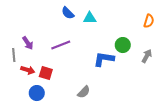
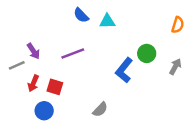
gray line: (14, 55) -> (17, 65), turned 72
blue L-shape: (104, 59) -> (124, 70), turned -60
red arrow: (28, 70) -> (33, 83), turned 96

